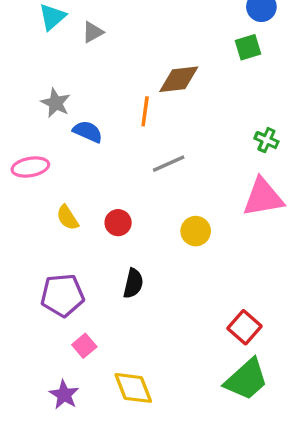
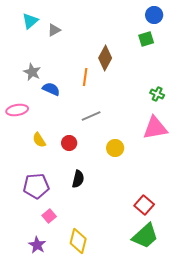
brown diamond: (179, 79) -> (105, 58), turned -55
gray line: (169, 164) -> (91, 116), moved
yellow diamond: (133, 388) -> (78, 241), turned 35

